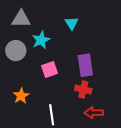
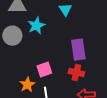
pink square: (49, 69) -> (44, 70), moved
orange star: (21, 96) -> (27, 85), moved

